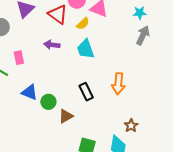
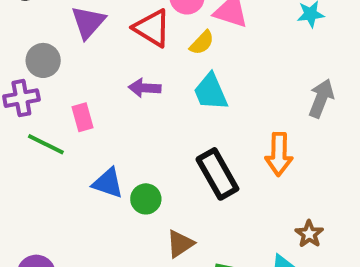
gray arrow: (143, 35) -> (321, 98), moved
black rectangle: (86, 92) -> (217, 174), size x1.4
brown triangle: (66, 116) -> (180, 244), moved

